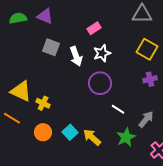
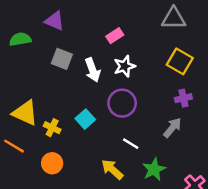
green semicircle: (18, 18) -> (20, 39), moved
white line: (118, 109) -> (131, 144), moved
gray arrow: (146, 119) -> (172, 128), moved
cyan square: (70, 132) -> (85, 119), moved

